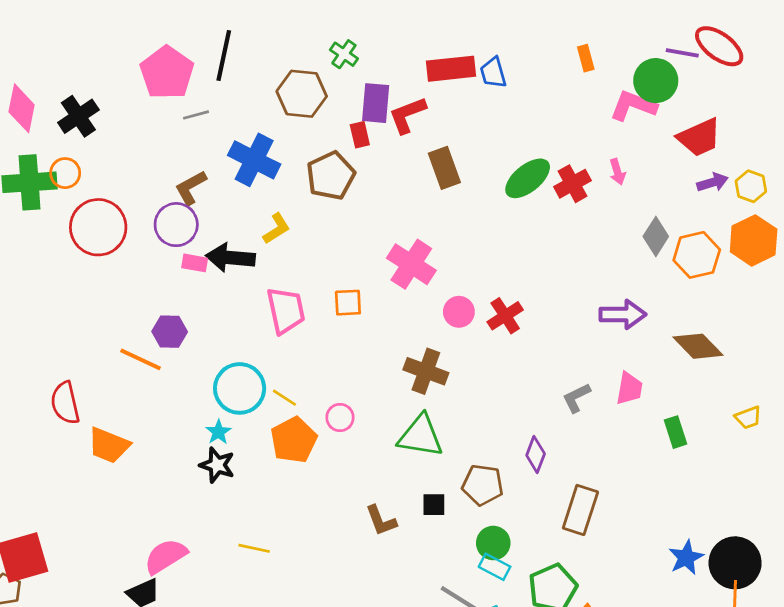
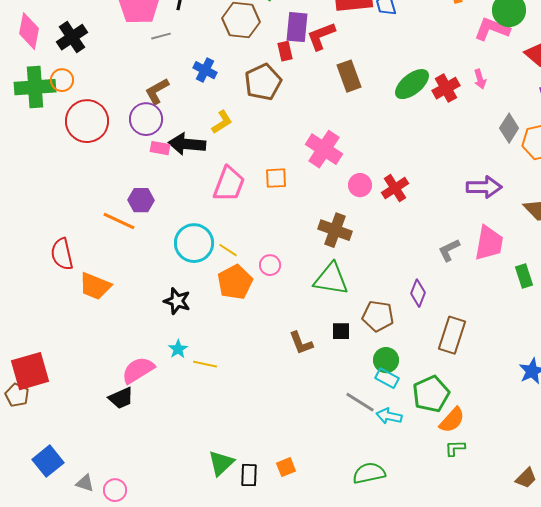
blue cross: (254, 160) -> (205, 70), size x0.6
pink trapezoid: (286, 310) -> (229, 184), turned 33
pink trapezoid: (629, 388) -> (489, 243), size x1.4
cyan star: (218, 432) -> (178, 349), moved

